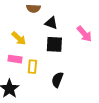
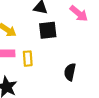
black semicircle: (57, 80) -> (70, 72), moved

